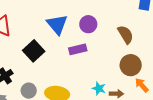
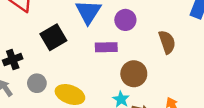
brown circle: (131, 65) -> (134, 74), moved

